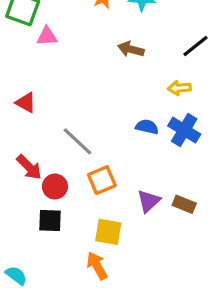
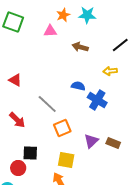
pink triangle: (47, 36) -> (50, 31), moved
blue semicircle: (147, 127) -> (78, 86), moved
blue cross: (184, 130) -> (97, 100), moved
red circle: (55, 187) -> (18, 168), moved

